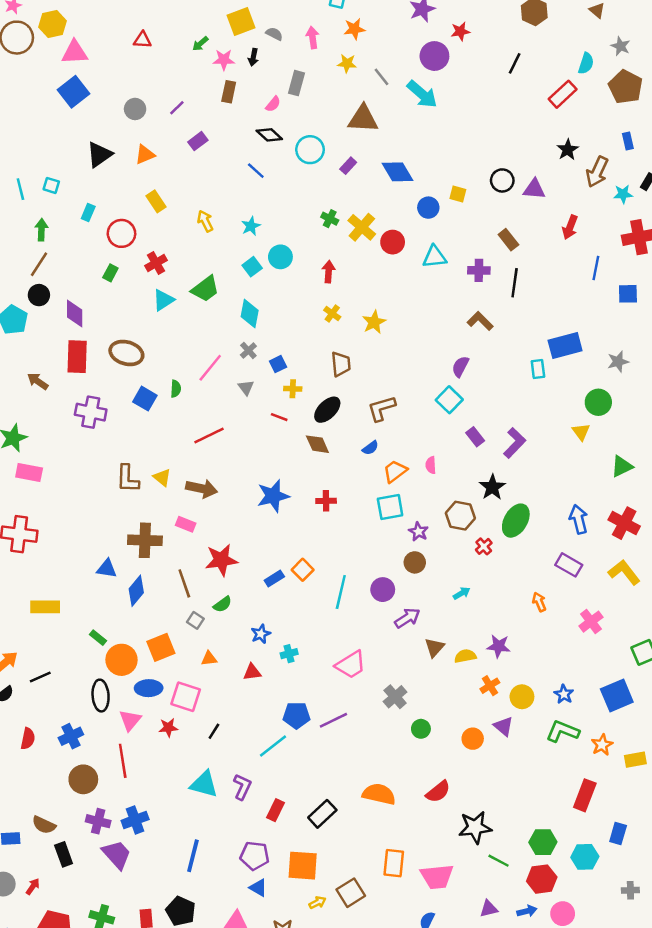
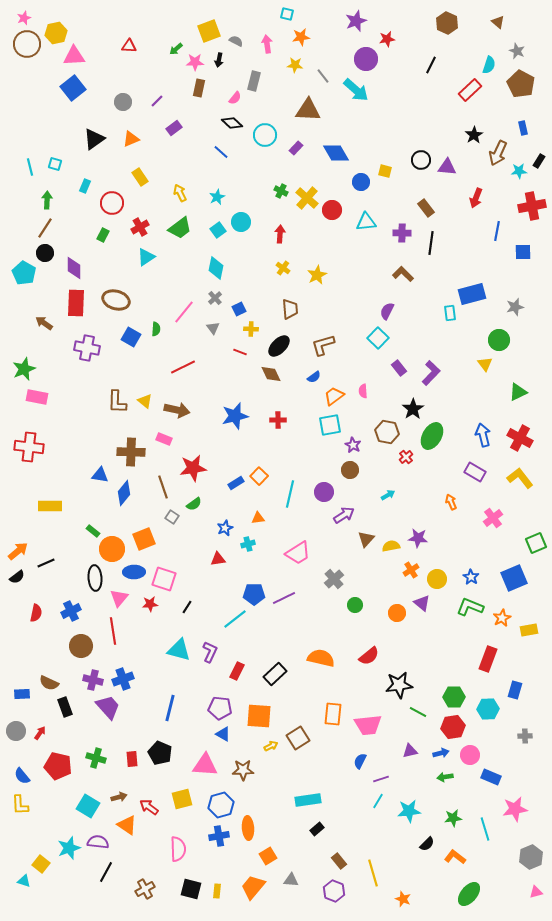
green trapezoid: (205, 289) -> (180, 228), moved
orange triangle: (209, 659) -> (258, 518), moved

